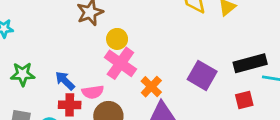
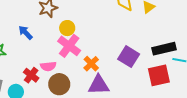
blue arrow: (65, 81) -> (25, 33), moved
red square: (244, 100) -> (159, 75), size x1.6
red cross: (70, 105) -> (31, 75), turned 35

